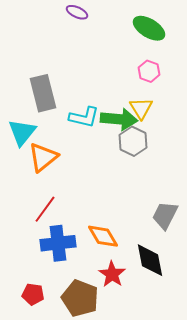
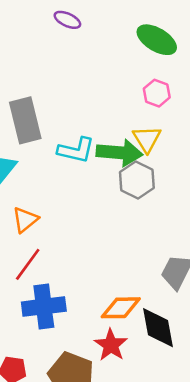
orange triangle: (43, 157) -> (25, 220), moved, size x0.7
orange diamond: (103, 236) -> (121, 308), moved, turned -60

